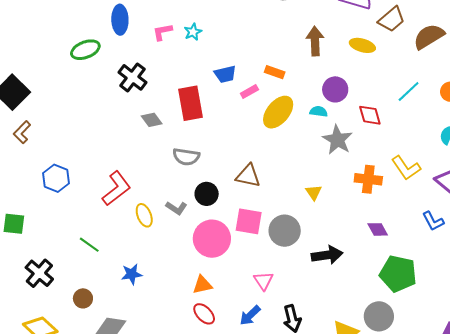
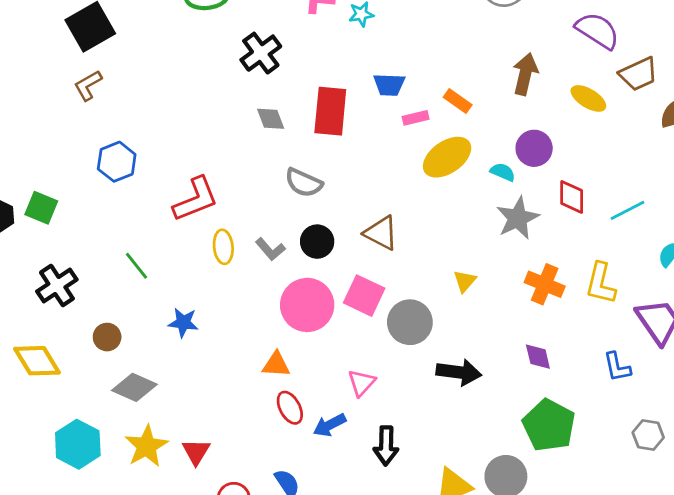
cyan line: (409, 92) -> (628, 210), moved
yellow L-shape: (406, 168) -> (601, 283), turned 32
red ellipse: (204, 314) -> (290, 408), moved

